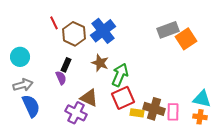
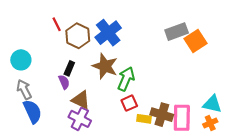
brown star: (100, 63) -> (105, 66), size x1.4
gray arrow: (23, 85) -> (24, 89), turned -102
brown triangle: (89, 98) -> (81, 100), moved
red square: (123, 98) -> (129, 103), size x0.7
pink rectangle: (173, 112) -> (182, 118), size x1.4
orange cross: (200, 117) -> (210, 123), turned -32

